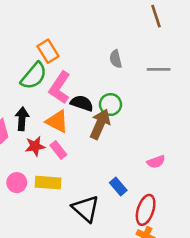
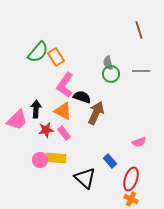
green semicircle: (34, 76) -> (38, 52), moved
green circle: (110, 105) -> (111, 74), moved
pink circle: (17, 183) -> (40, 160), moved

